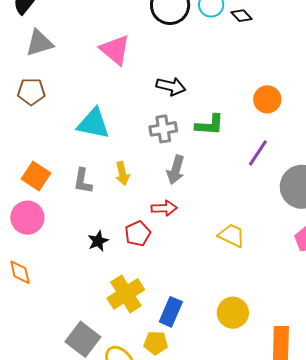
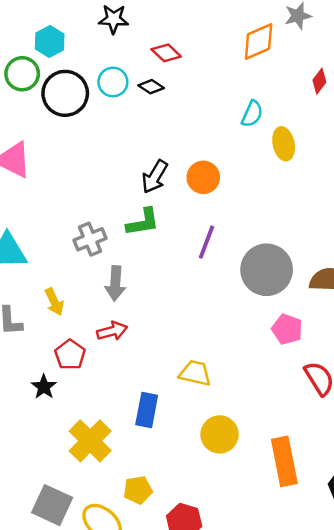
black arrow: (171, 86) -> (155, 177), moved, turned 120
red pentagon: (138, 234) -> (70, 355), moved
yellow trapezoid: (232, 235) -> (195, 373), moved
blue rectangle: (171, 312) -> (147, 410), moved

